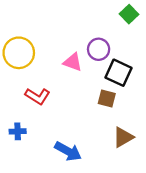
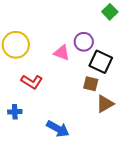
brown triangle: (123, 137) -> (105, 104), moved

